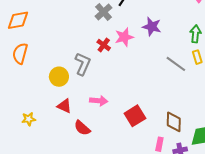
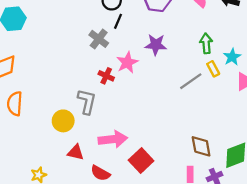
gray line: (176, 64) -> (191, 81), turned -60
pink arrow: (99, 101) -> (113, 139), size x1.4
red square: (135, 116) -> (141, 160), moved

